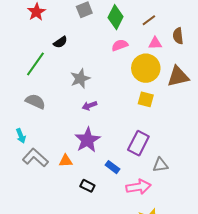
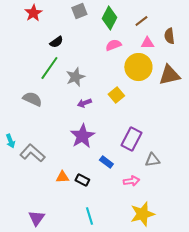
green line: (35, 64) -> (49, 68), moved
yellow square: (146, 99) -> (116, 95), moved, turned 35
cyan arrow: (21, 136) -> (10, 141), moved
orange triangle: (66, 161) -> (62, 177), moved
pink arrow: (138, 187) -> (131, 181), size x0.7

